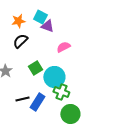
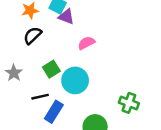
green cross: (61, 92) -> (129, 103), moved
black line: (22, 99) -> (40, 97), moved

